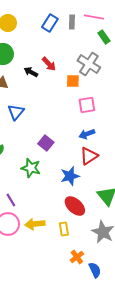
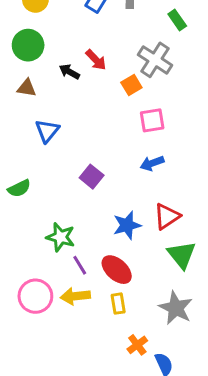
orange square: (73, 81) -> (131, 85), turned -32
red triangle: (89, 156) -> (167, 216), moved
green star: (31, 168) -> (61, 237), moved
purple line: (11, 200) -> (80, 265), moved
red ellipse: (75, 206) -> (117, 270), moved

